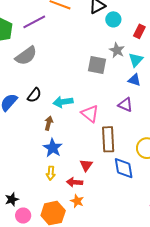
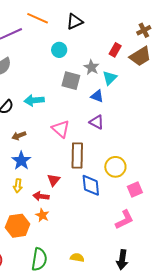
cyan circle: (113, 19) -> (59, 50), moved
blue triangle: (134, 80) -> (97, 96), moved
cyan arrow: (63, 102) -> (34, 100), moved
brown arrow: (49, 123) -> (19, 136), turned -128

